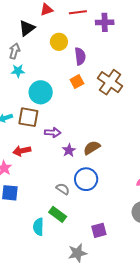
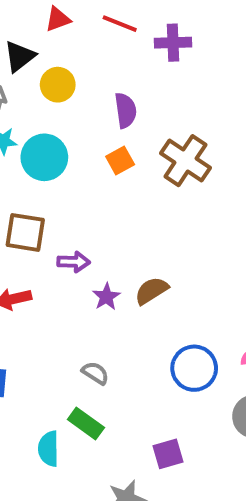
red line: (78, 12) -> (120, 24), turned 30
yellow circle: (59, 42) -> (58, 85), moved
cyan circle: (41, 92) -> (44, 157), moved
blue circle: (86, 179) -> (194, 368), moved

